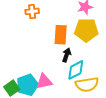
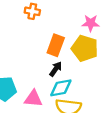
pink triangle: (44, 81) -> (33, 99), moved

